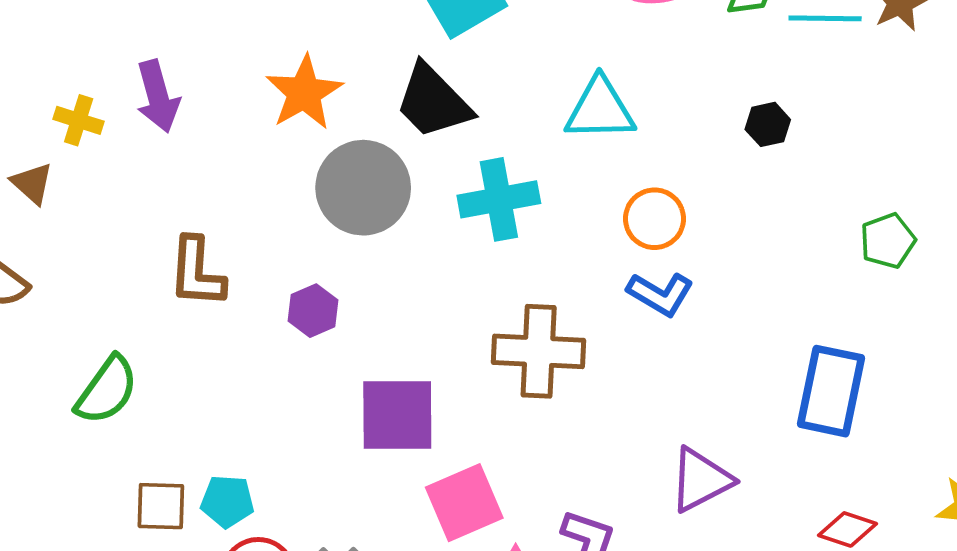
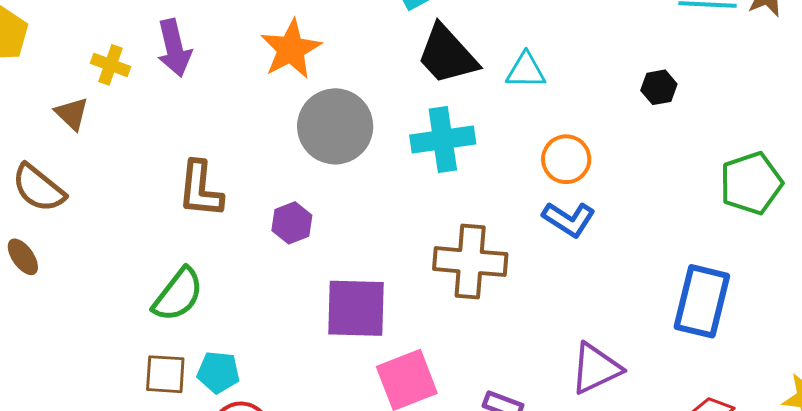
black trapezoid: (433, 101) -> (447, 55), moved
cyan triangle: (600, 109) -> (526, 71), size x0.7
green pentagon: (888, 241) -> (751, 183), size x1.4
green semicircle: (107, 390) -> (178, 295), moved

